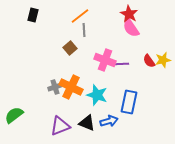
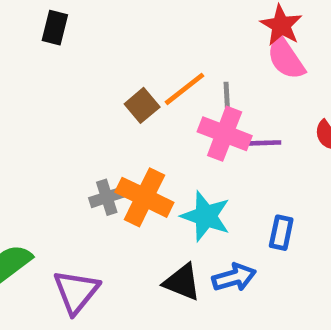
orange line: (80, 16) -> (185, 89), moved
gray line: (84, 30) -> (227, 98), moved
blue rectangle: (129, 102) -> (281, 233), size x0.6
purple triangle: (60, 126) -> (76, 292), moved, turned -30

